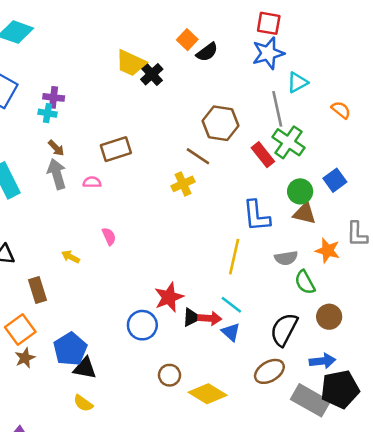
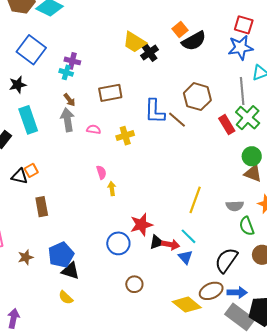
black semicircle: (207, 52) -> (194, 41), size x1.4
brown rectangle: (116, 149) -> (110, 93), moved
yellow cross: (183, 184) -> (125, 136), moved
blue L-shape: (257, 216) -> (155, 111), moved
yellow arrow: (70, 257) -> (112, 189), moved, turned 48
orange square: (20, 329) -> (31, 170), moved, size x0.6
blue arrow: (322, 361) -> (237, 292), moved
yellow diamond: (208, 394) -> (187, 305), moved

